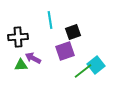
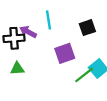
black square: (73, 32) -> (87, 28), moved
purple arrow: (33, 58) -> (28, 32), moved

